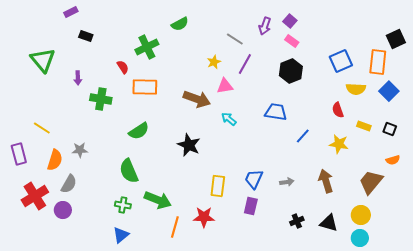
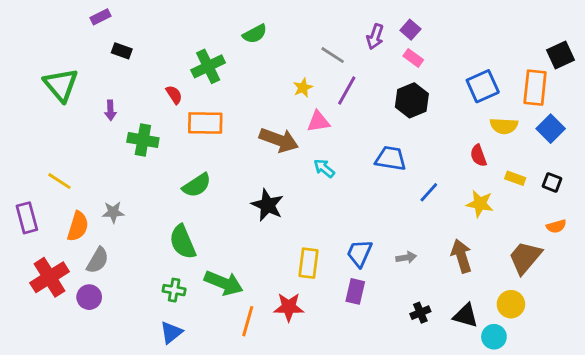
cyan circle: (360, 238) -> (494, 337), moved

